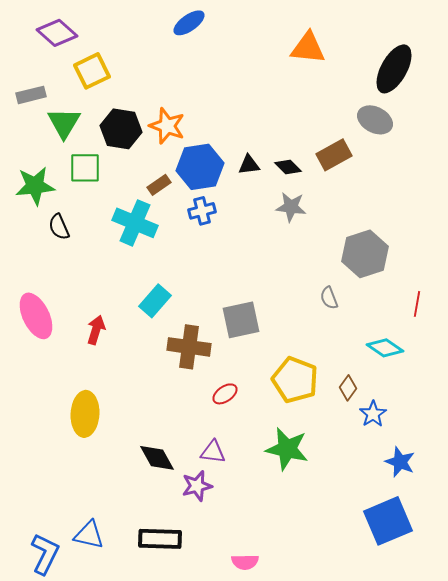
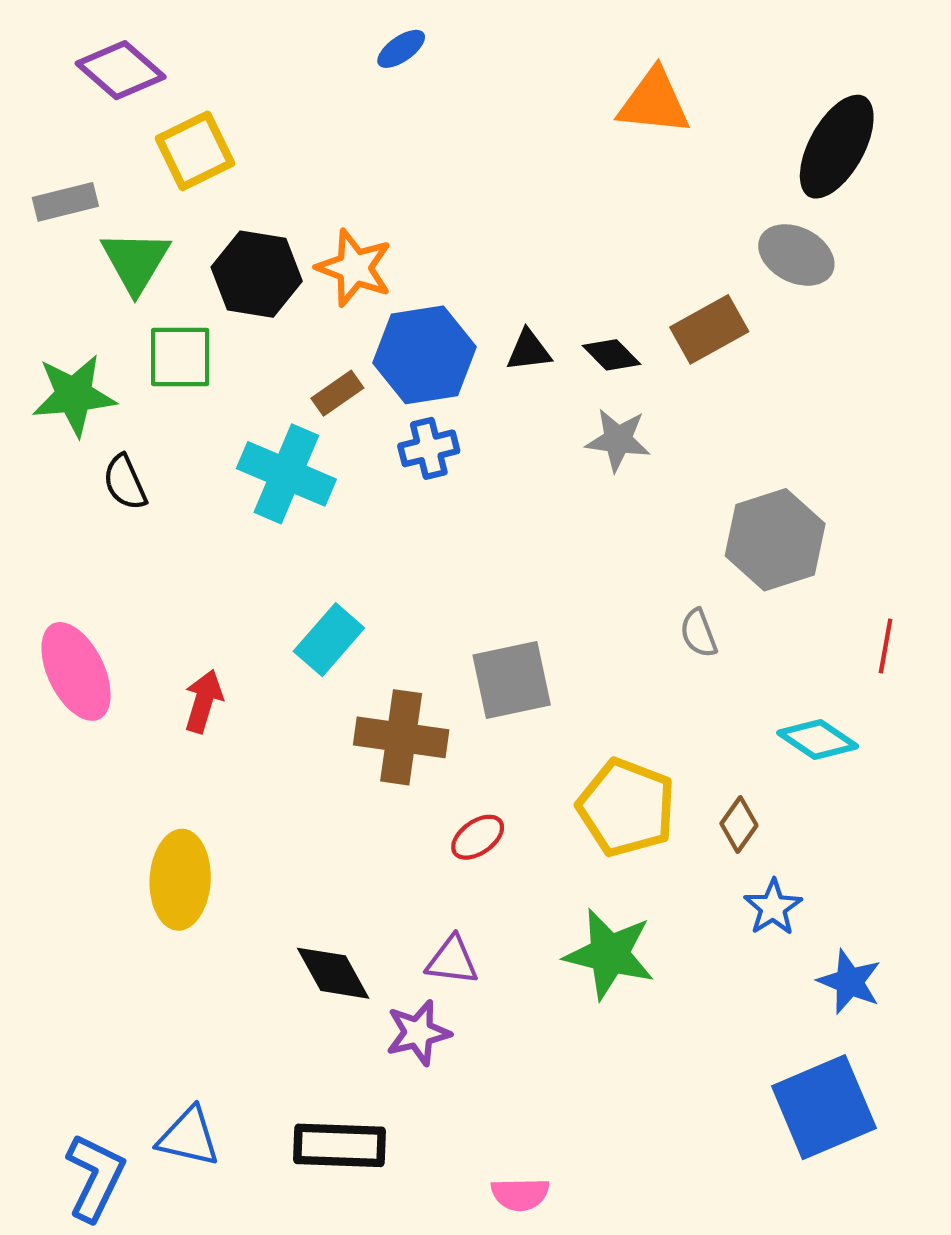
blue ellipse: (189, 23) -> (401, 49), size x0.7
blue star: (373, 414) -> (773, 907), moved

